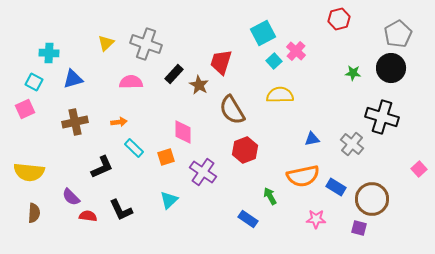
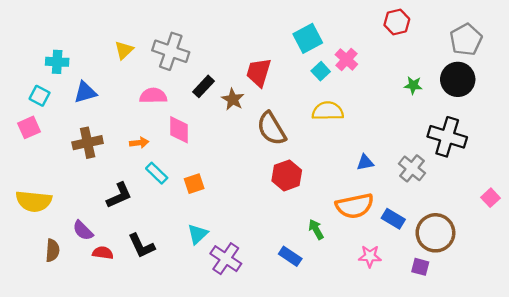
pink diamond: (183, 132) -> (179, 130), moved
purple cross: (203, 172) -> (226, 259), moved
brown semicircle: (34, 213) -> (52, 250), moved

